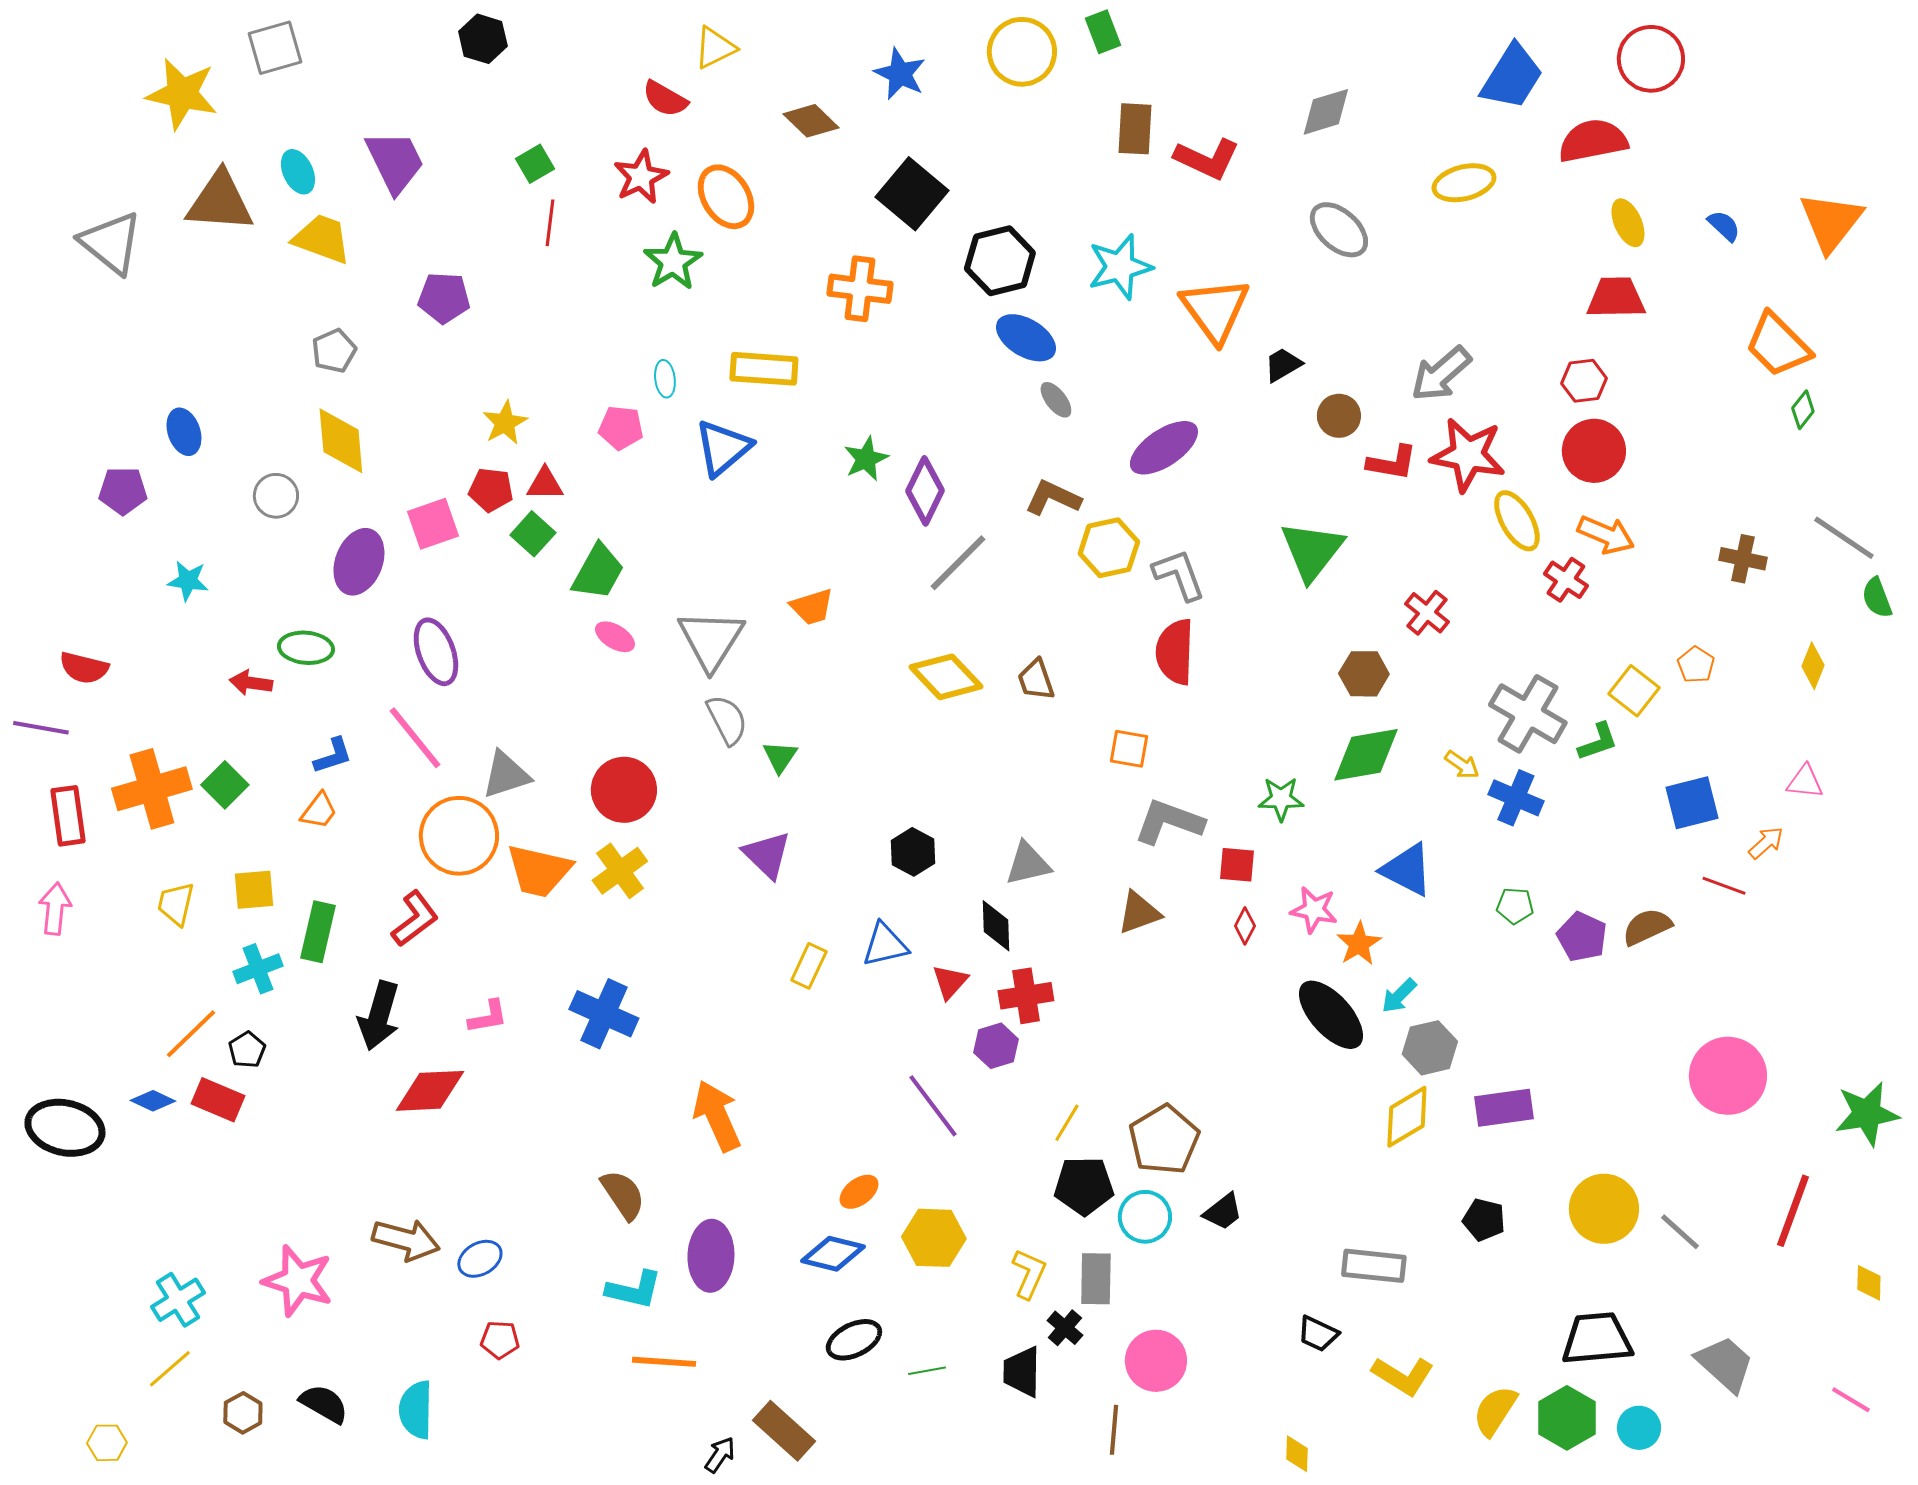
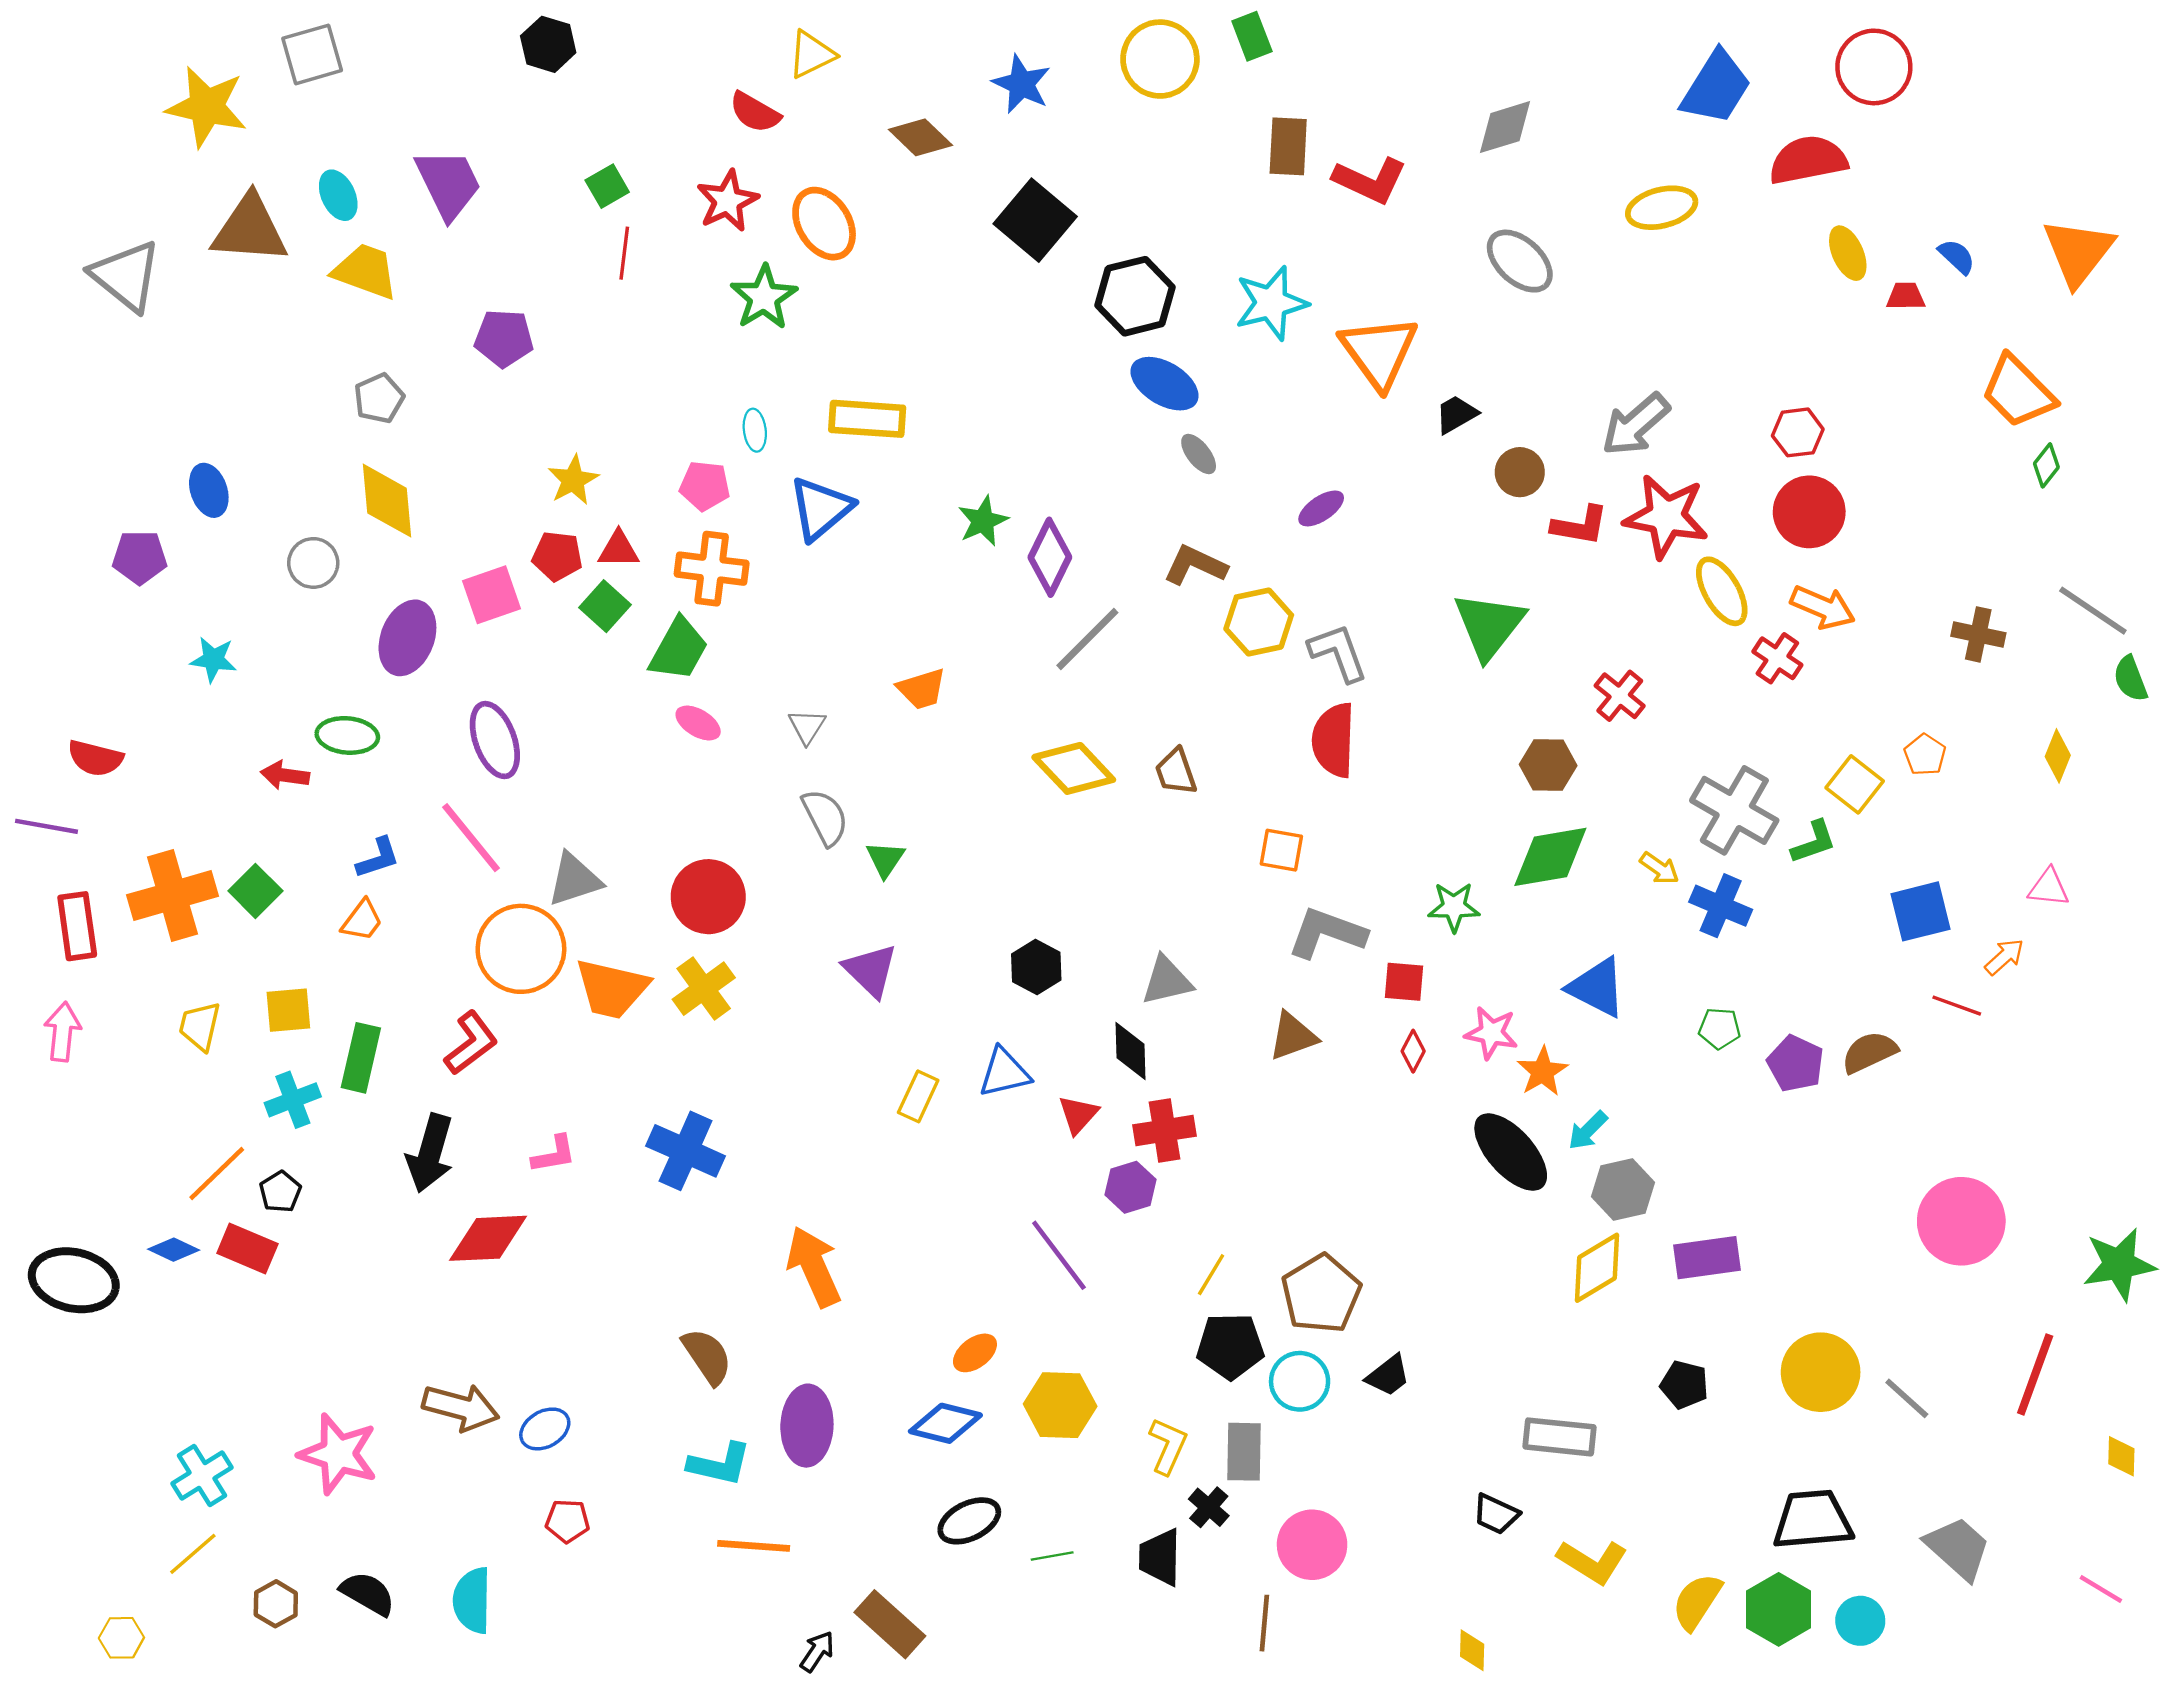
orange cross: (860, 289) -> (712, 569), moved
red trapezoid: (1616, 298) -> (1906, 296), moved, size x0.6
purple ellipse: (1164, 448) -> (1321, 508), size x0.6
gray triangle: (711, 640) -> (807, 726), size x0.5

